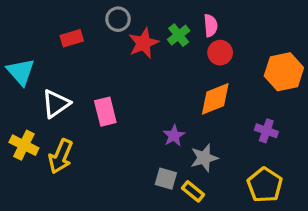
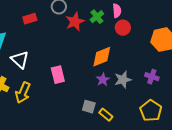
orange diamond: (215, 99) -> (102, 57), moved
white triangle: (56, 104) -> (20, 60), turned -42
pink rectangle: (105, 112) -> (58, 75), moved
purple star: (174, 136) -> (103, 80), moved
gray star: (204, 158) -> (123, 80), moved

